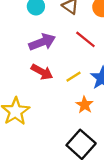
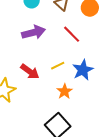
red arrow: (42, 72) -> (30, 72), moved

